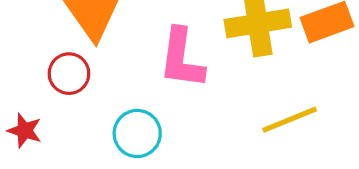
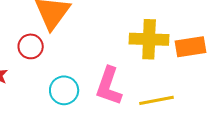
pink L-shape: (182, 58) -> (109, 86), moved

